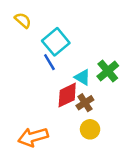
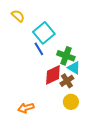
green cross: (108, 71) -> (66, 56), moved, turned -30
cyan triangle: (82, 77) -> (74, 68), moved
orange arrow: (33, 137) -> (26, 108), size x0.7

